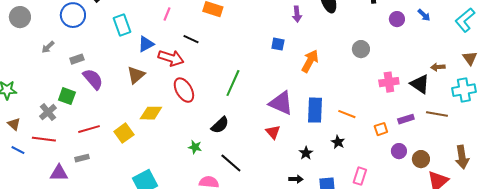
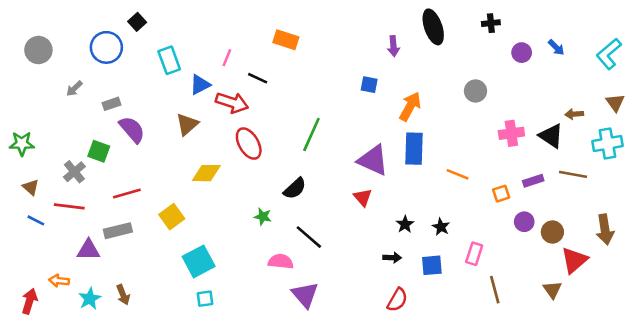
pink line: (167, 14) -> (227, 58), moved
blue rectangle: (315, 110) -> (414, 149), moved
yellow square: (124, 133) -> (172, 217), moved
black star: (338, 142) -> (441, 227), moved
gray rectangle: (82, 158) -> (118, 231), size x1.5

